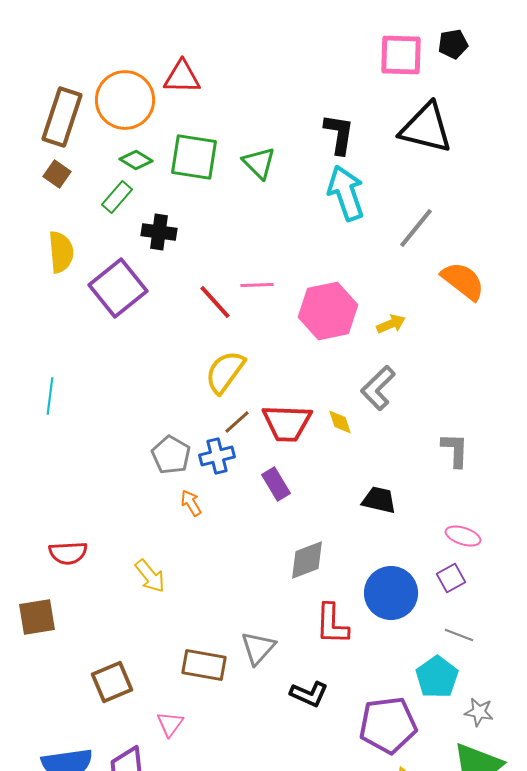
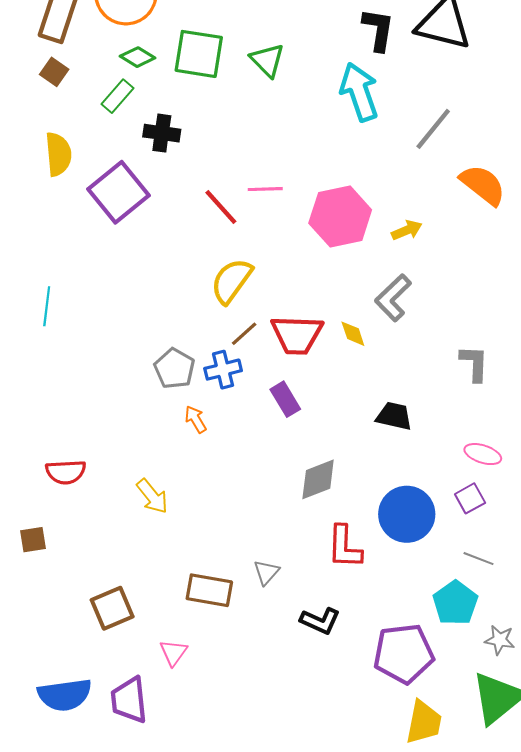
black L-shape: (339, 134) -> (378, 30), moved
brown square: (37, 617) -> (33, 540), size x0.7
gray triangle: (258, 648) -> (266, 572), size x0.7

